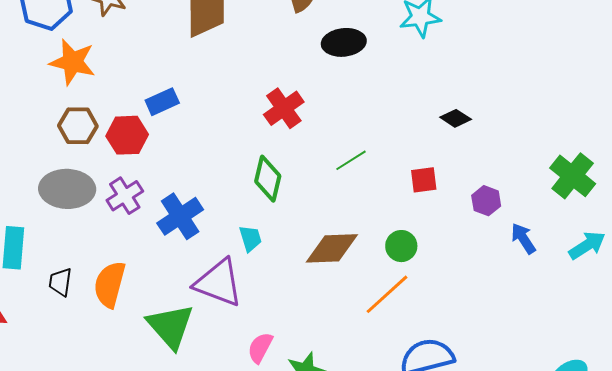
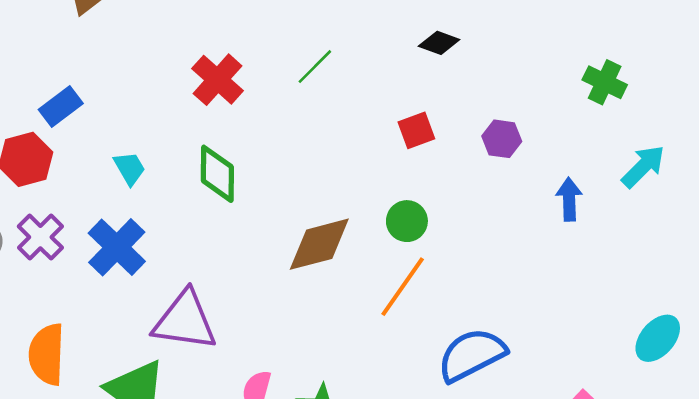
green line: (351, 160) -> (315, 67), moved
green cross: (573, 176) -> (605, 82), size x0.7
cyan trapezoid: (250, 238) -> (129, 168), moved
blue arrow: (523, 238) -> (569, 199), moved, turned 44

